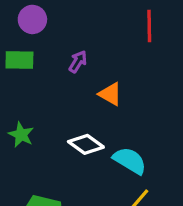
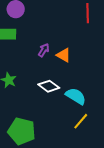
purple arrow: (78, 62) -> (44, 50), moved

